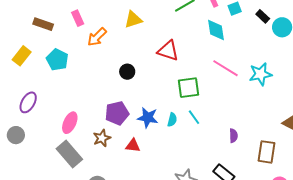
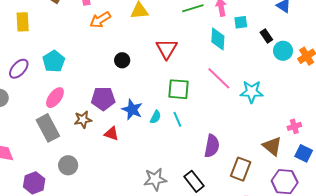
red triangle: (168, 51) -> (167, 49), turned 30
yellow rectangle: (22, 56) -> (23, 22), turned -54
cyan pentagon: (57, 60) -> (54, 61), moved
purple semicircle: (233, 136) -> (212, 146), size x1.6

